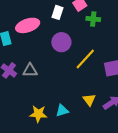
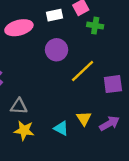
white rectangle: (58, 12) -> (54, 15), turned 56
gray triangle: (30, 70) -> (19, 106), moved
cyan triangle: (62, 110) -> (61, 128), moved, turned 40

